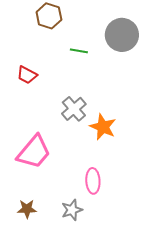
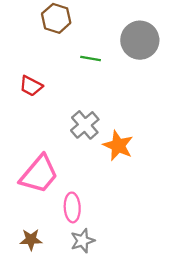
pink ellipse: (93, 181) -> (72, 207), moved

